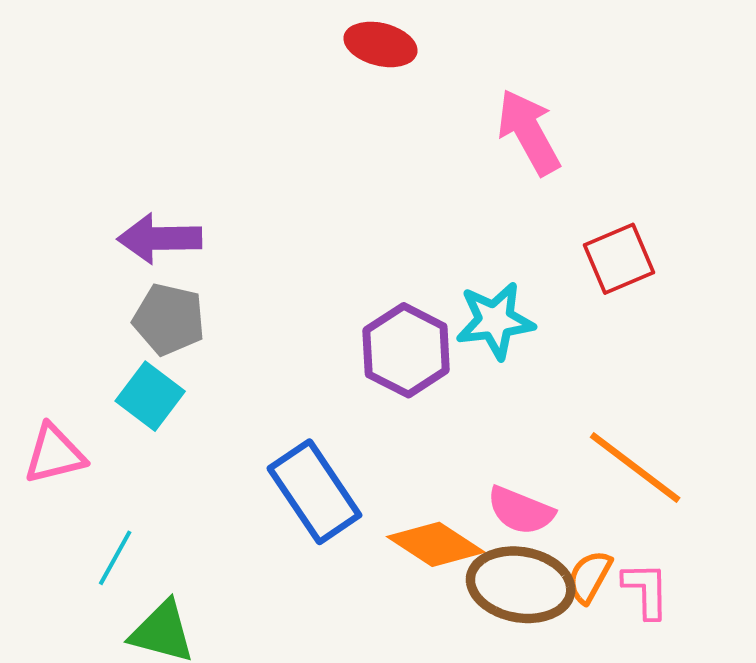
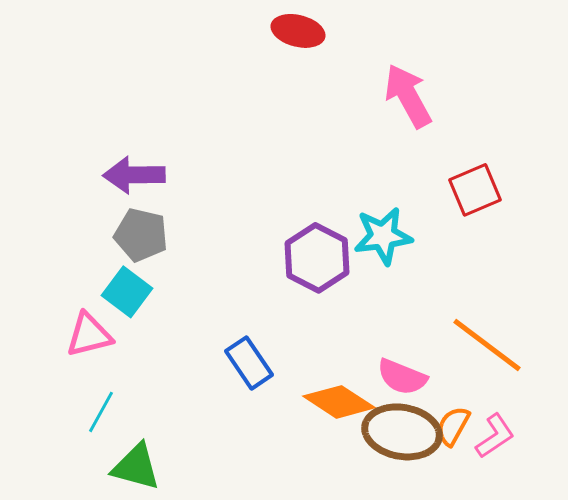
pink triangle: (54, 454) -> (89, 335), moved
blue rectangle: (314, 492) -> (249, 363), size x0.7
pink L-shape: (646, 590) -> (495, 436), turned 57

